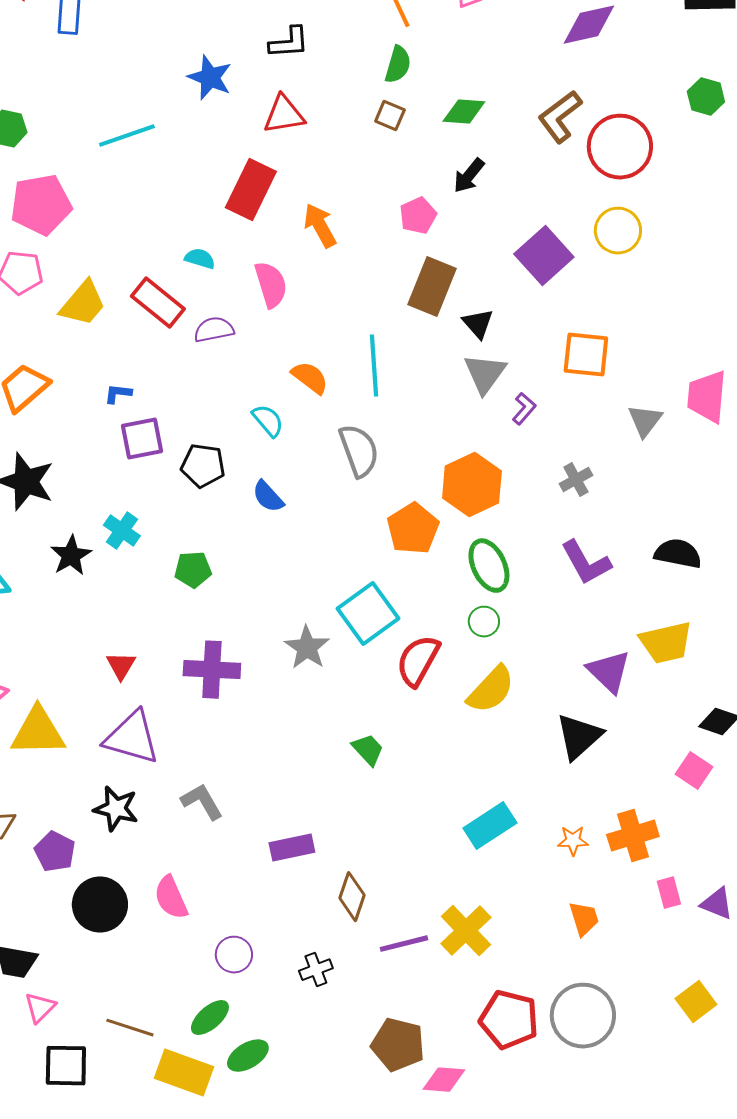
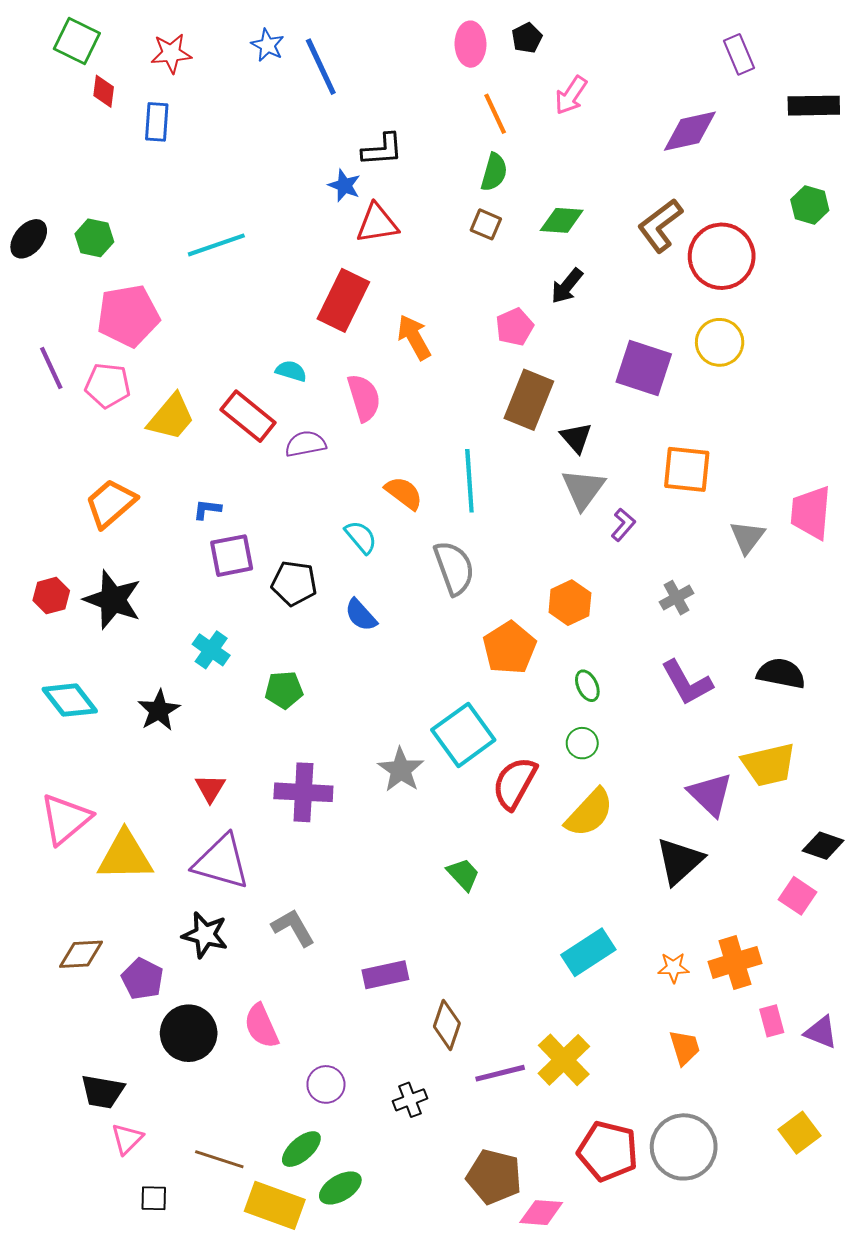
blue star: (210, 78) -> (344, 186), moved, size x0.7
purple square: (544, 256) -> (644, 368), turned -30
orange hexagon: (472, 485) -> (570, 603), size x0.7
black star: (71, 556) -> (159, 710), moved
green ellipse: (489, 566) -> (587, 686), size x0.6
black square: (66, 1066) -> (154, 1198), size x0.6

